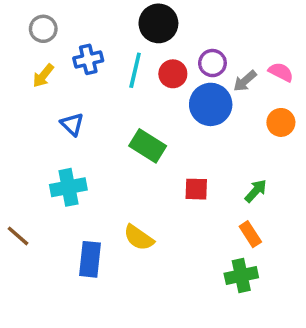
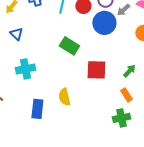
blue triangle: (72, 124) -> (16, 34), moved
red square: (196, 189) -> (96, 70), size x1.5
yellow semicircle: (139, 238) -> (64, 97), turned 42

